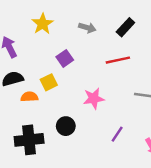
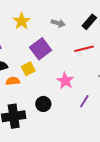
purple square: (65, 58) -> (41, 49), size x1.5
pink star: (94, 98) -> (65, 81), turned -30
purple line: (117, 134) -> (84, 101), moved

